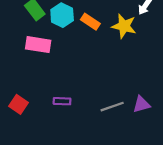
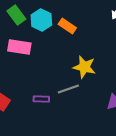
yellow star: (124, 26) -> (84, 67), moved
gray line: (112, 107) -> (68, 89), moved

